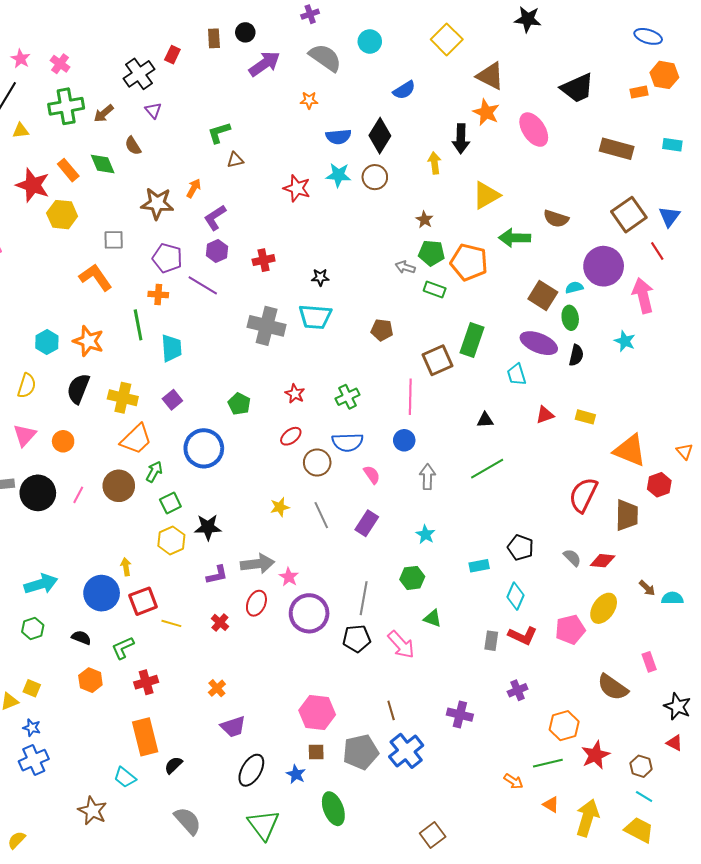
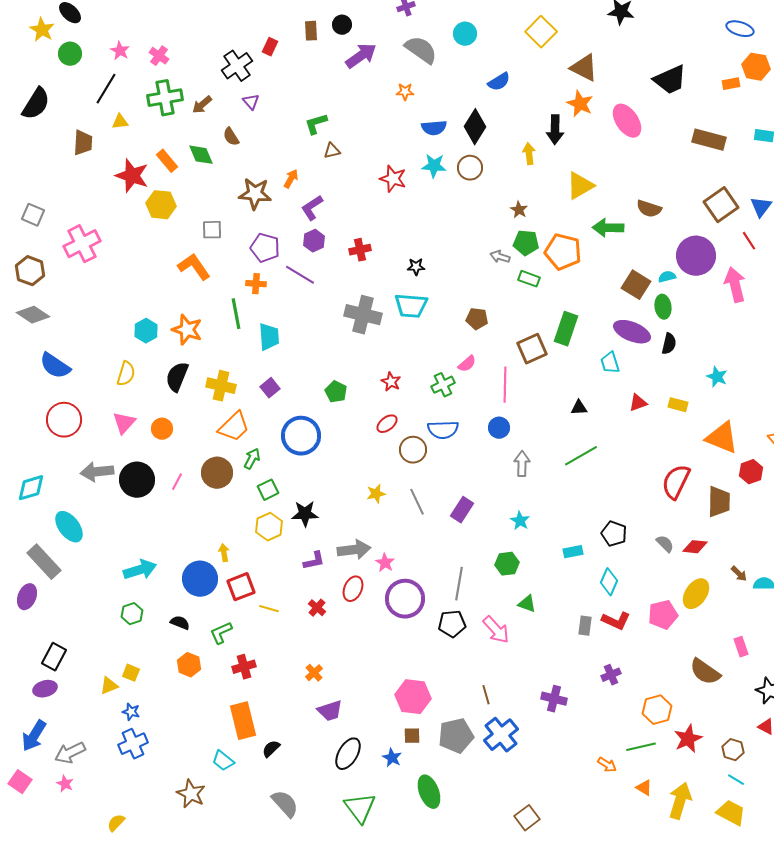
cyan star: (625, 341) -> (717, 377), moved
pink semicircle: (372, 475) -> (467, 364), moved, turned 84

